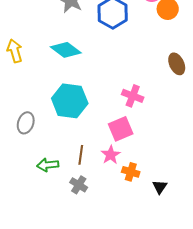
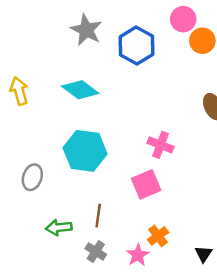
pink star: (111, 155) -> (138, 255), moved
orange cross: (131, 172) -> (158, 236), turned 36
black triangle: (160, 187) -> (204, 254), moved

